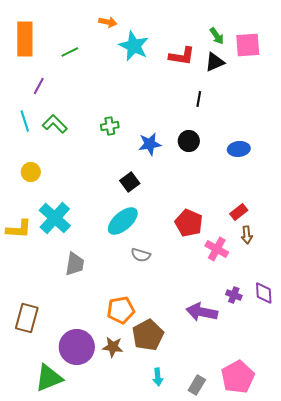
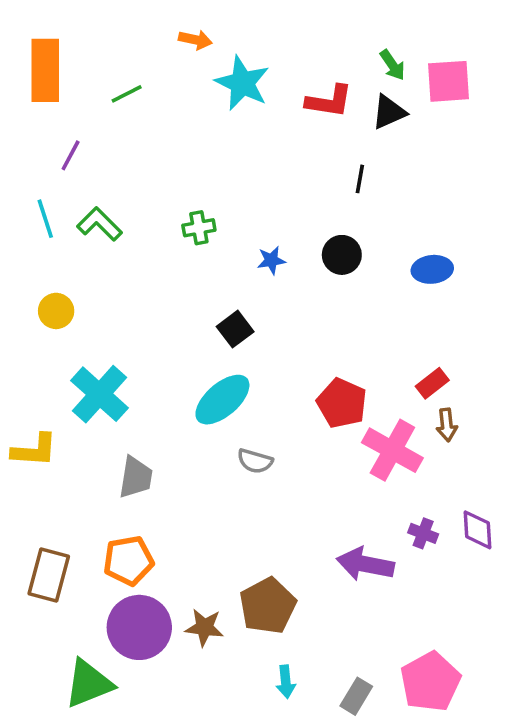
blue star: (150, 144) -> (271, 260), size x0.7
yellow L-shape: (19, 229) -> (34, 450), moved
pink cross: (217, 249) -> (392, 450), size x1.4
orange pentagon: (121, 310) -> (128, 561), moved

